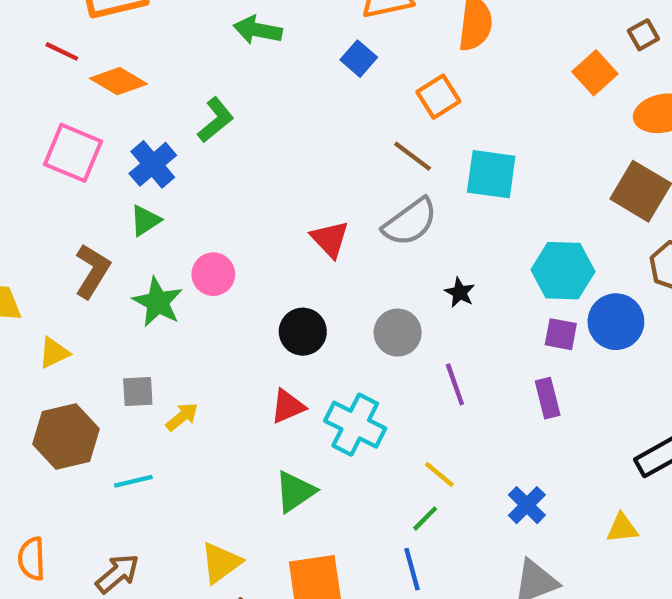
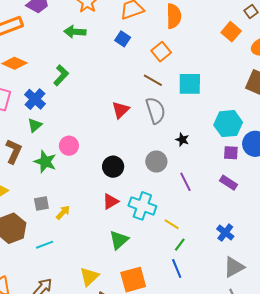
gray semicircle: (410, 222) -> (156, 110), turned -64
red triangle: (330, 239) -> (121, 110), moved, turned 36
purple rectangle: (548, 398) -> (228, 183), turned -36
yellow line: (439, 474) -> (172, 224), moved

